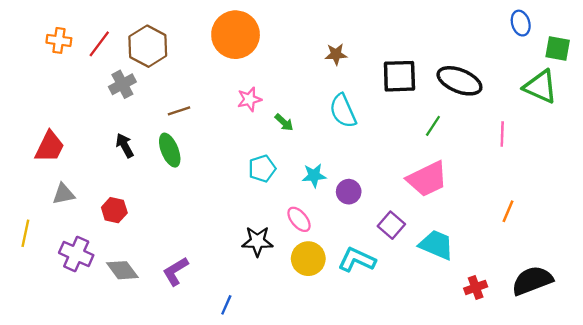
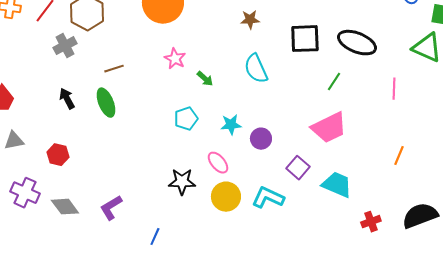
pink star: (249, 99) -> (175, 59), turned -30

